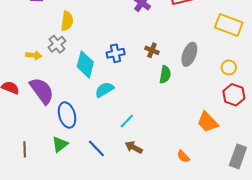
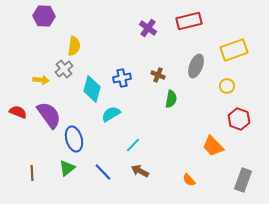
yellow rectangle: (229, 25) -> (234, 50), turned -40
gray ellipse: (189, 54) -> (196, 66), moved
yellow circle: (229, 67) -> (227, 86), moved

